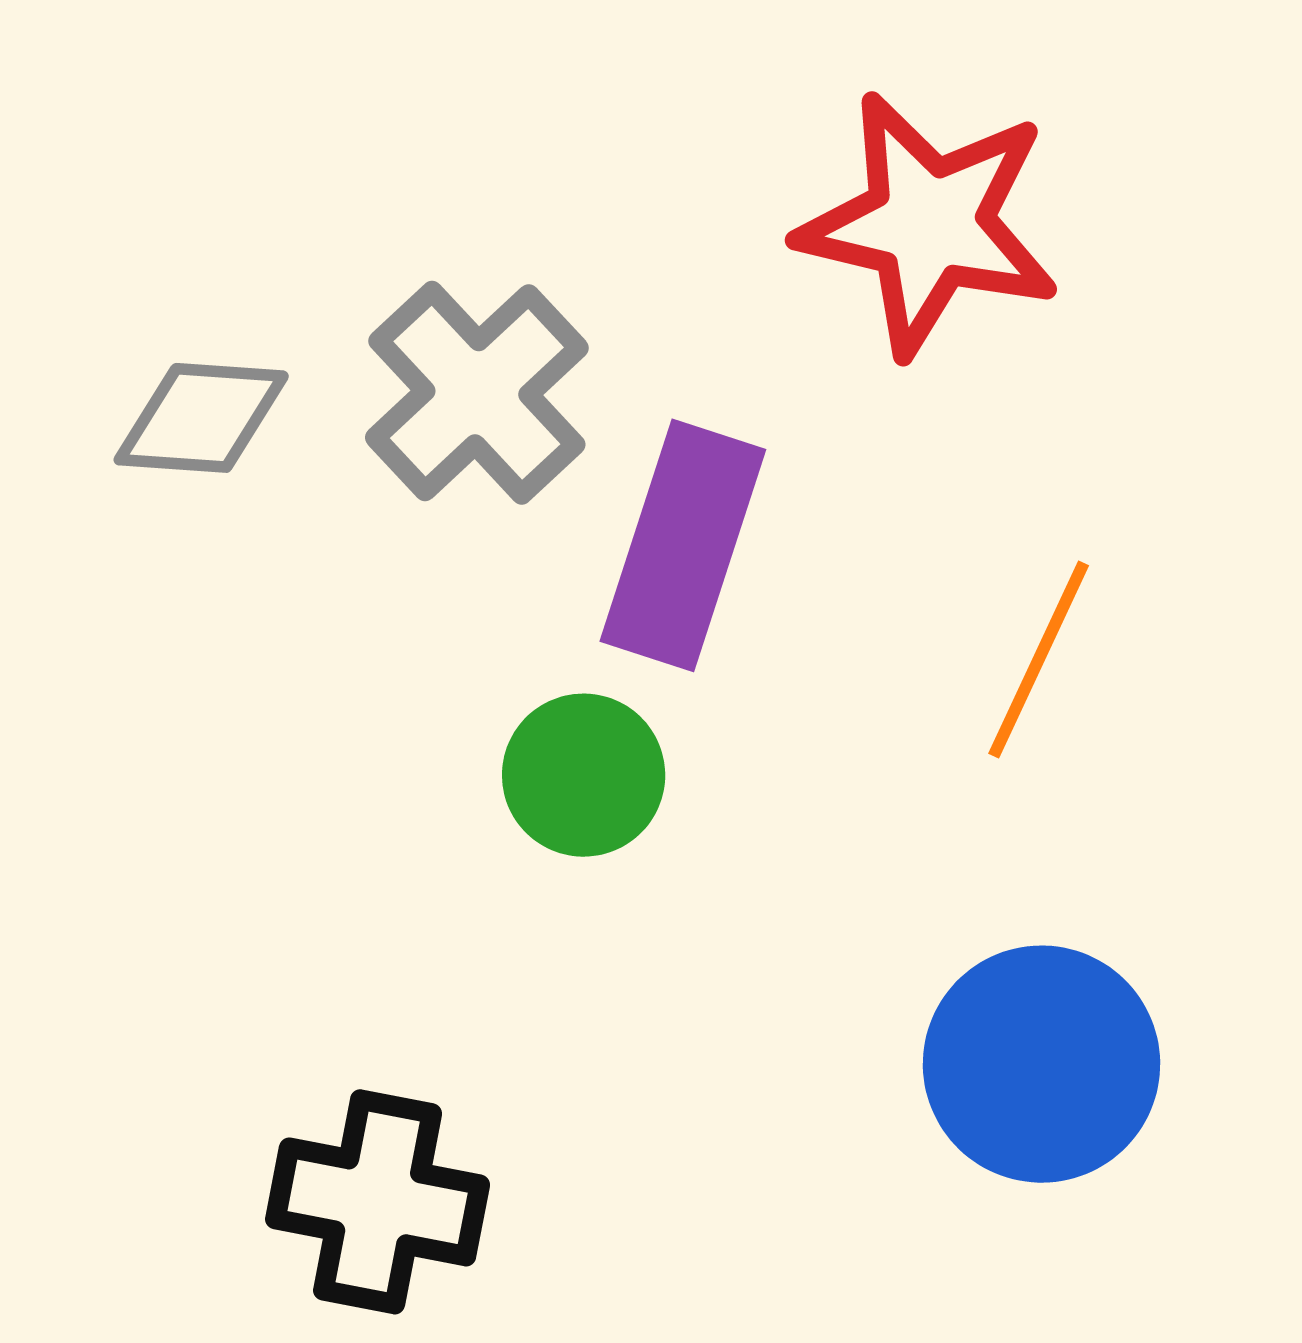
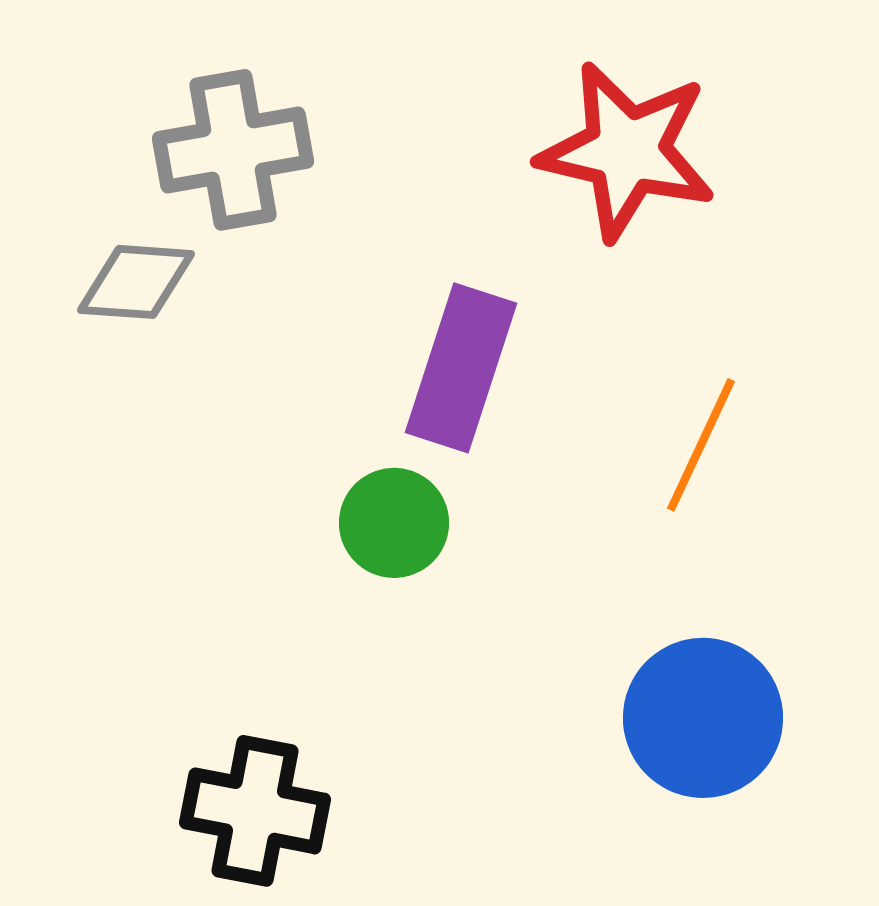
gray cross: (477, 393) -> (233, 150), moved, turned 33

